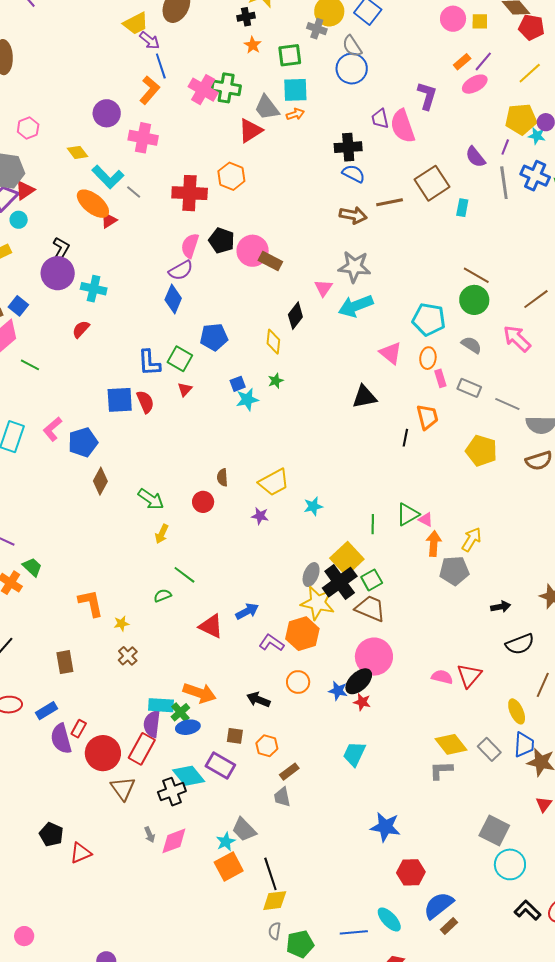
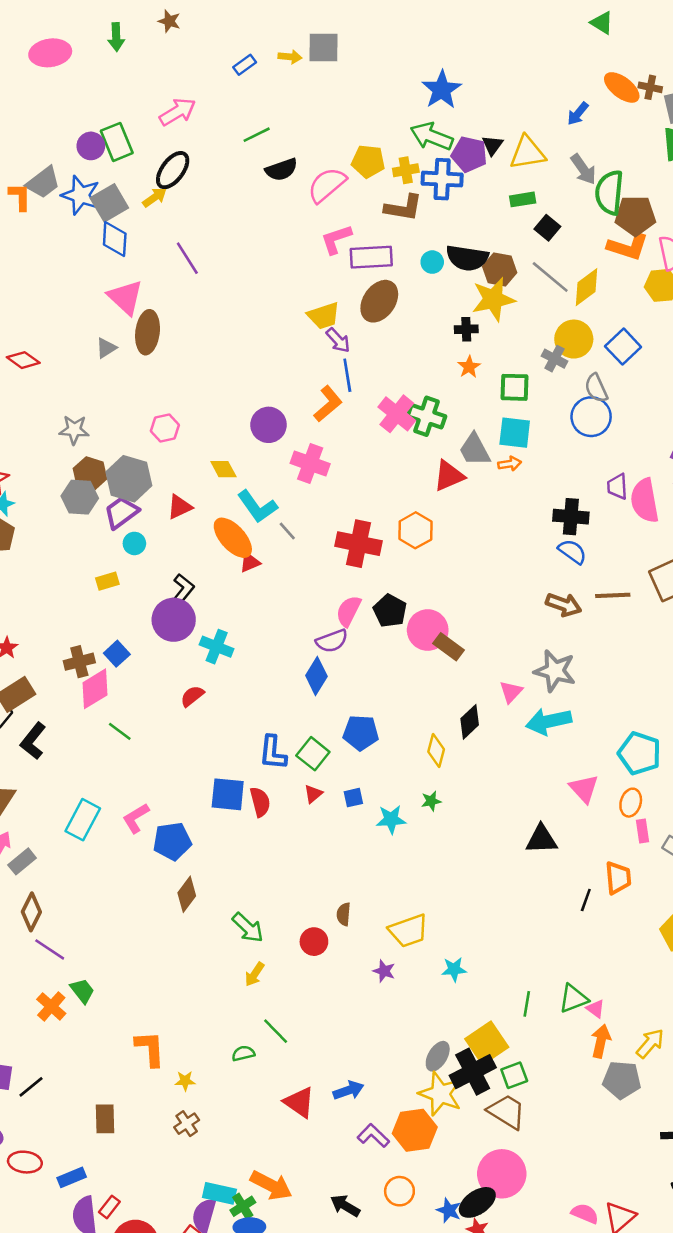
red triangle: (25, 190) -> (180, 507), moved
blue square: (238, 384) -> (353, 798), moved

